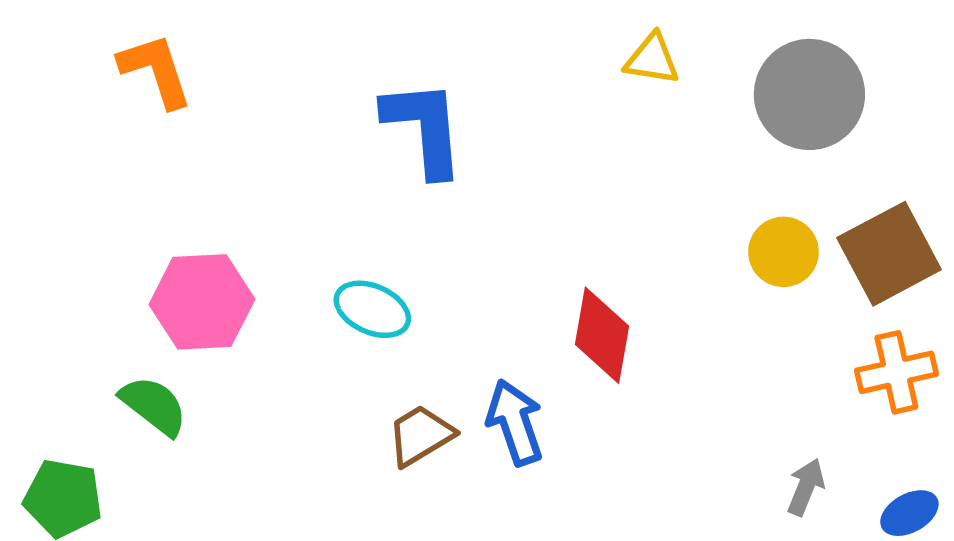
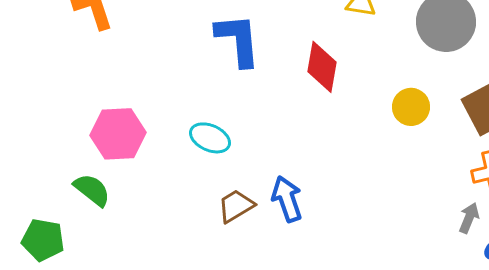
yellow circle: (784, 252) -> (411, 107), moved
red diamond: (602, 335) -> (322, 67), moved
gray arrow: (806, 487) -> (469, 218), moved

